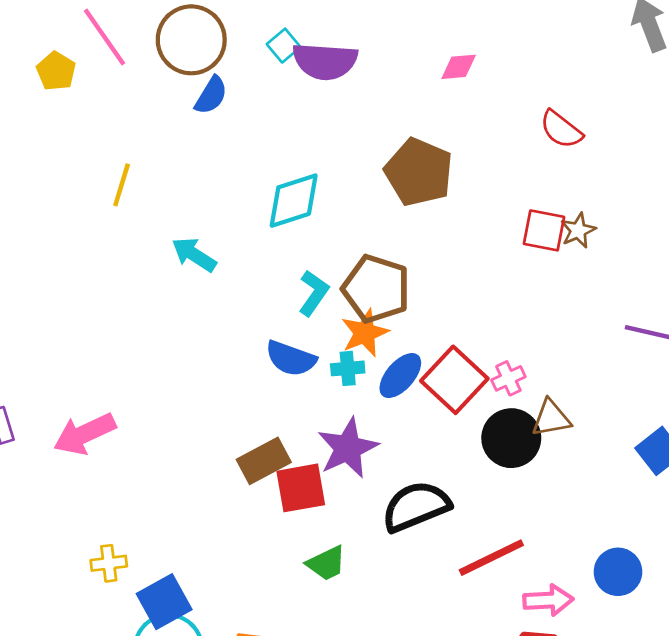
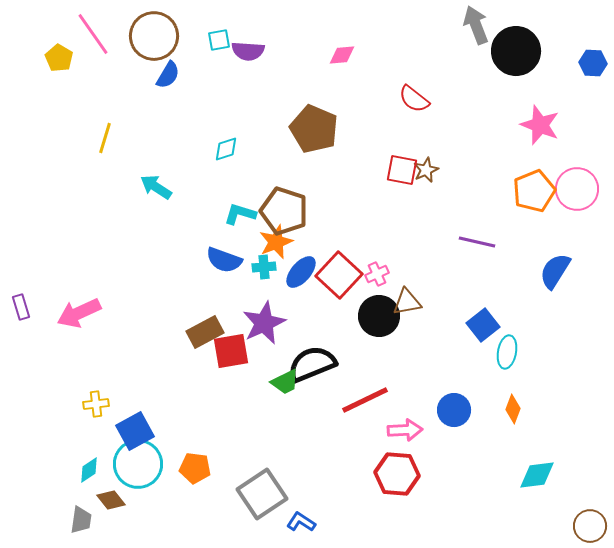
cyan square: (284, 46) -> (219, 40), turned 30
purple semicircle: (325, 61) -> (248, 51), size x0.7
cyan diamond: (294, 201) -> (226, 149), size x0.6
cyan L-shape: (314, 293) -> (240, 214), turned -108
green trapezoid: (326, 563) -> (285, 382), moved

